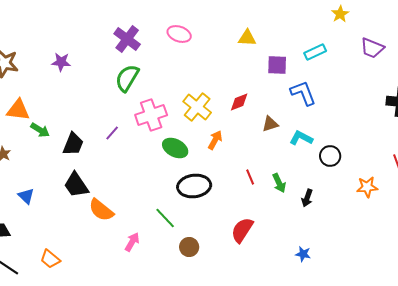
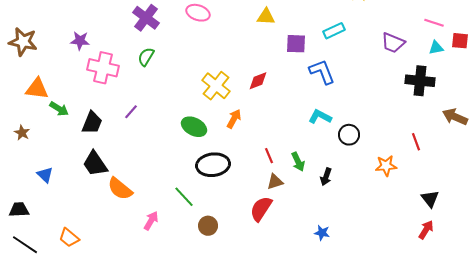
purple trapezoid: (372, 48) -> (393, 43), moved
green semicircle: (127, 78) -> (146, 57), size x0.7
pink cross: (151, 115) -> (103, 68), moved, turned 32
brown triangle: (270, 124) -> (275, 182), moved

